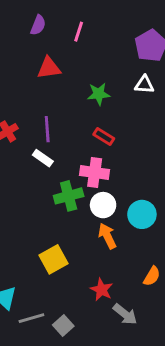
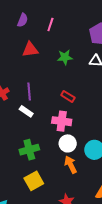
green star: (99, 94) -> (65, 57), moved
green cross: (69, 196) -> (29, 150), moved

